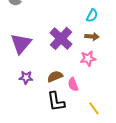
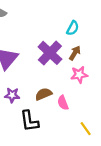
cyan semicircle: (92, 15) -> (73, 28), moved
brown arrow: (92, 36) -> (75, 53), moved, turned -64
black L-shape: (56, 101) -> (29, 121), moved

